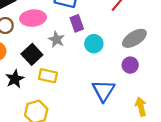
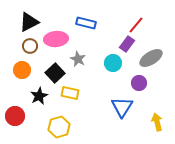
purple rectangle: (77, 23) -> (127, 44), moved, turned 56
purple circle: (130, 65) -> (139, 83), moved

